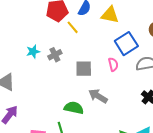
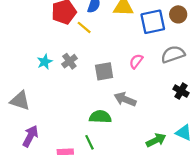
blue square: (126, 44) -> (153, 22), moved, turned 30
pink semicircle: (113, 64) -> (136, 61), turned -120

